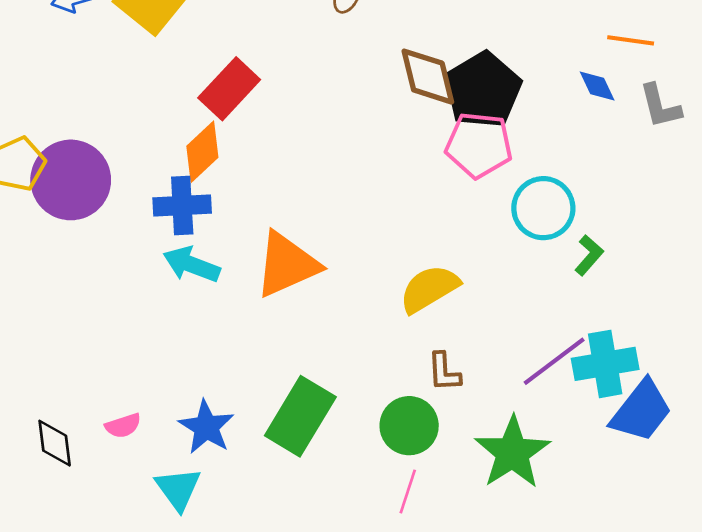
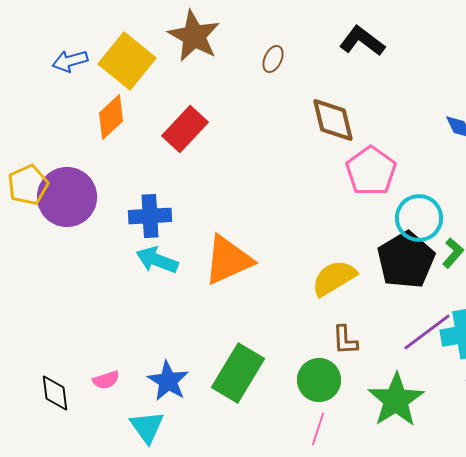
black pentagon: (483, 90) -> (406, 260), moved
pink pentagon: (479, 145) -> (371, 171), turned 30
orange diamond: (202, 152) -> (111, 117), moved

